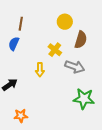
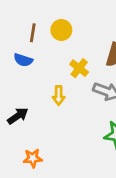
yellow circle: (65, 22) -> (61, 30), moved
blue semicircle: (14, 44) -> (23, 60), turned -96

